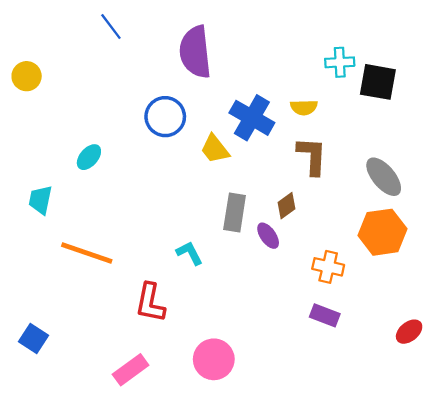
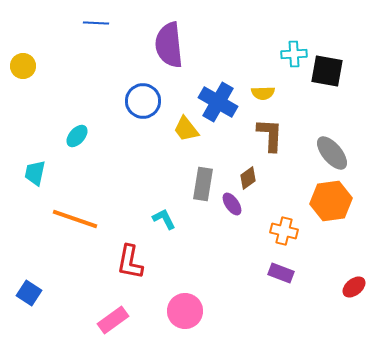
blue line: (111, 26) -> (96, 23), turned -50

